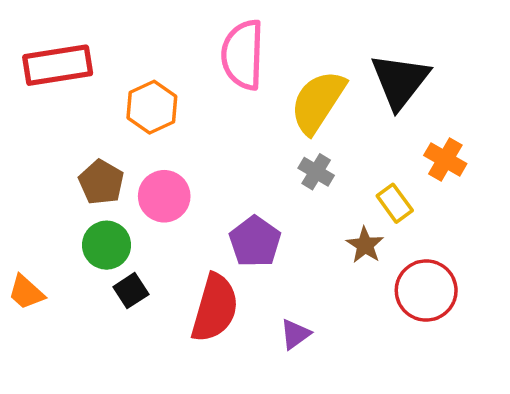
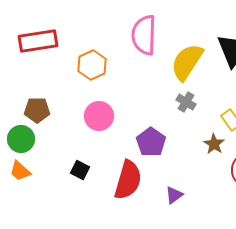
brown pentagon: (101, 182) -> (37, 110), moved, turned -30
green circle: (107, 245) -> (21, 139), moved
black square: (131, 291) -> (80, 170), turned -30

